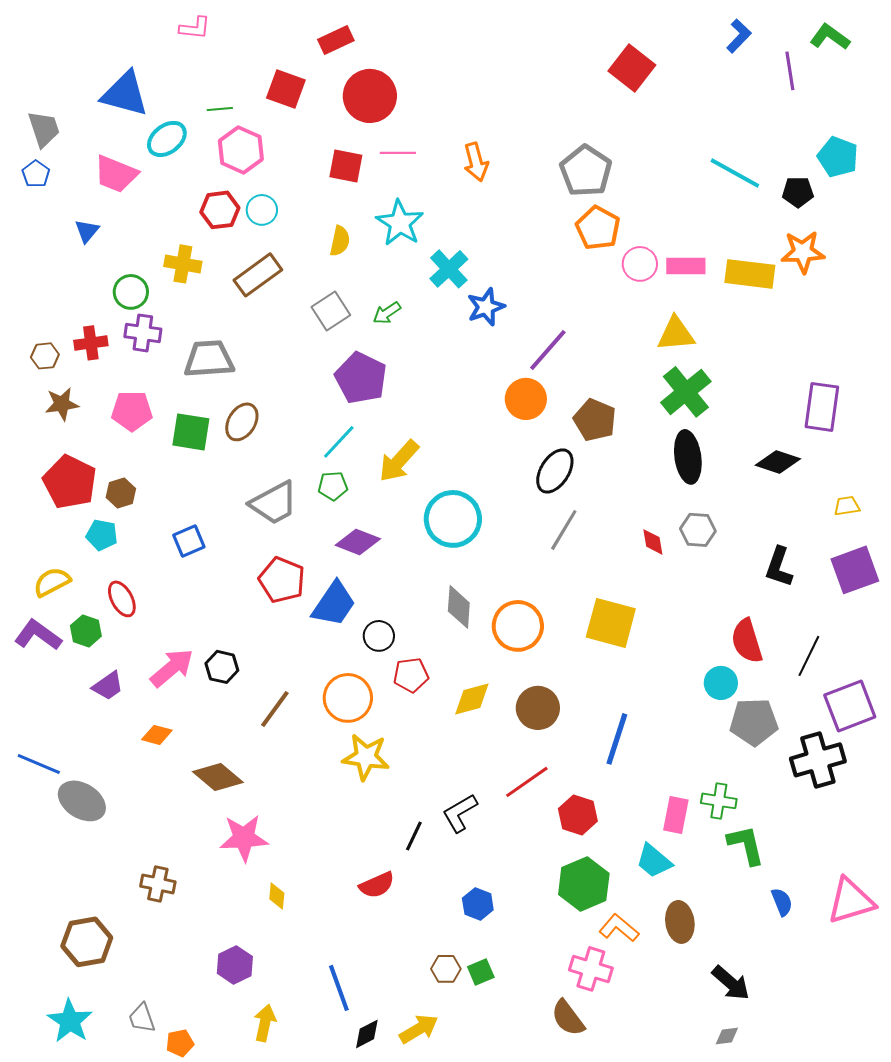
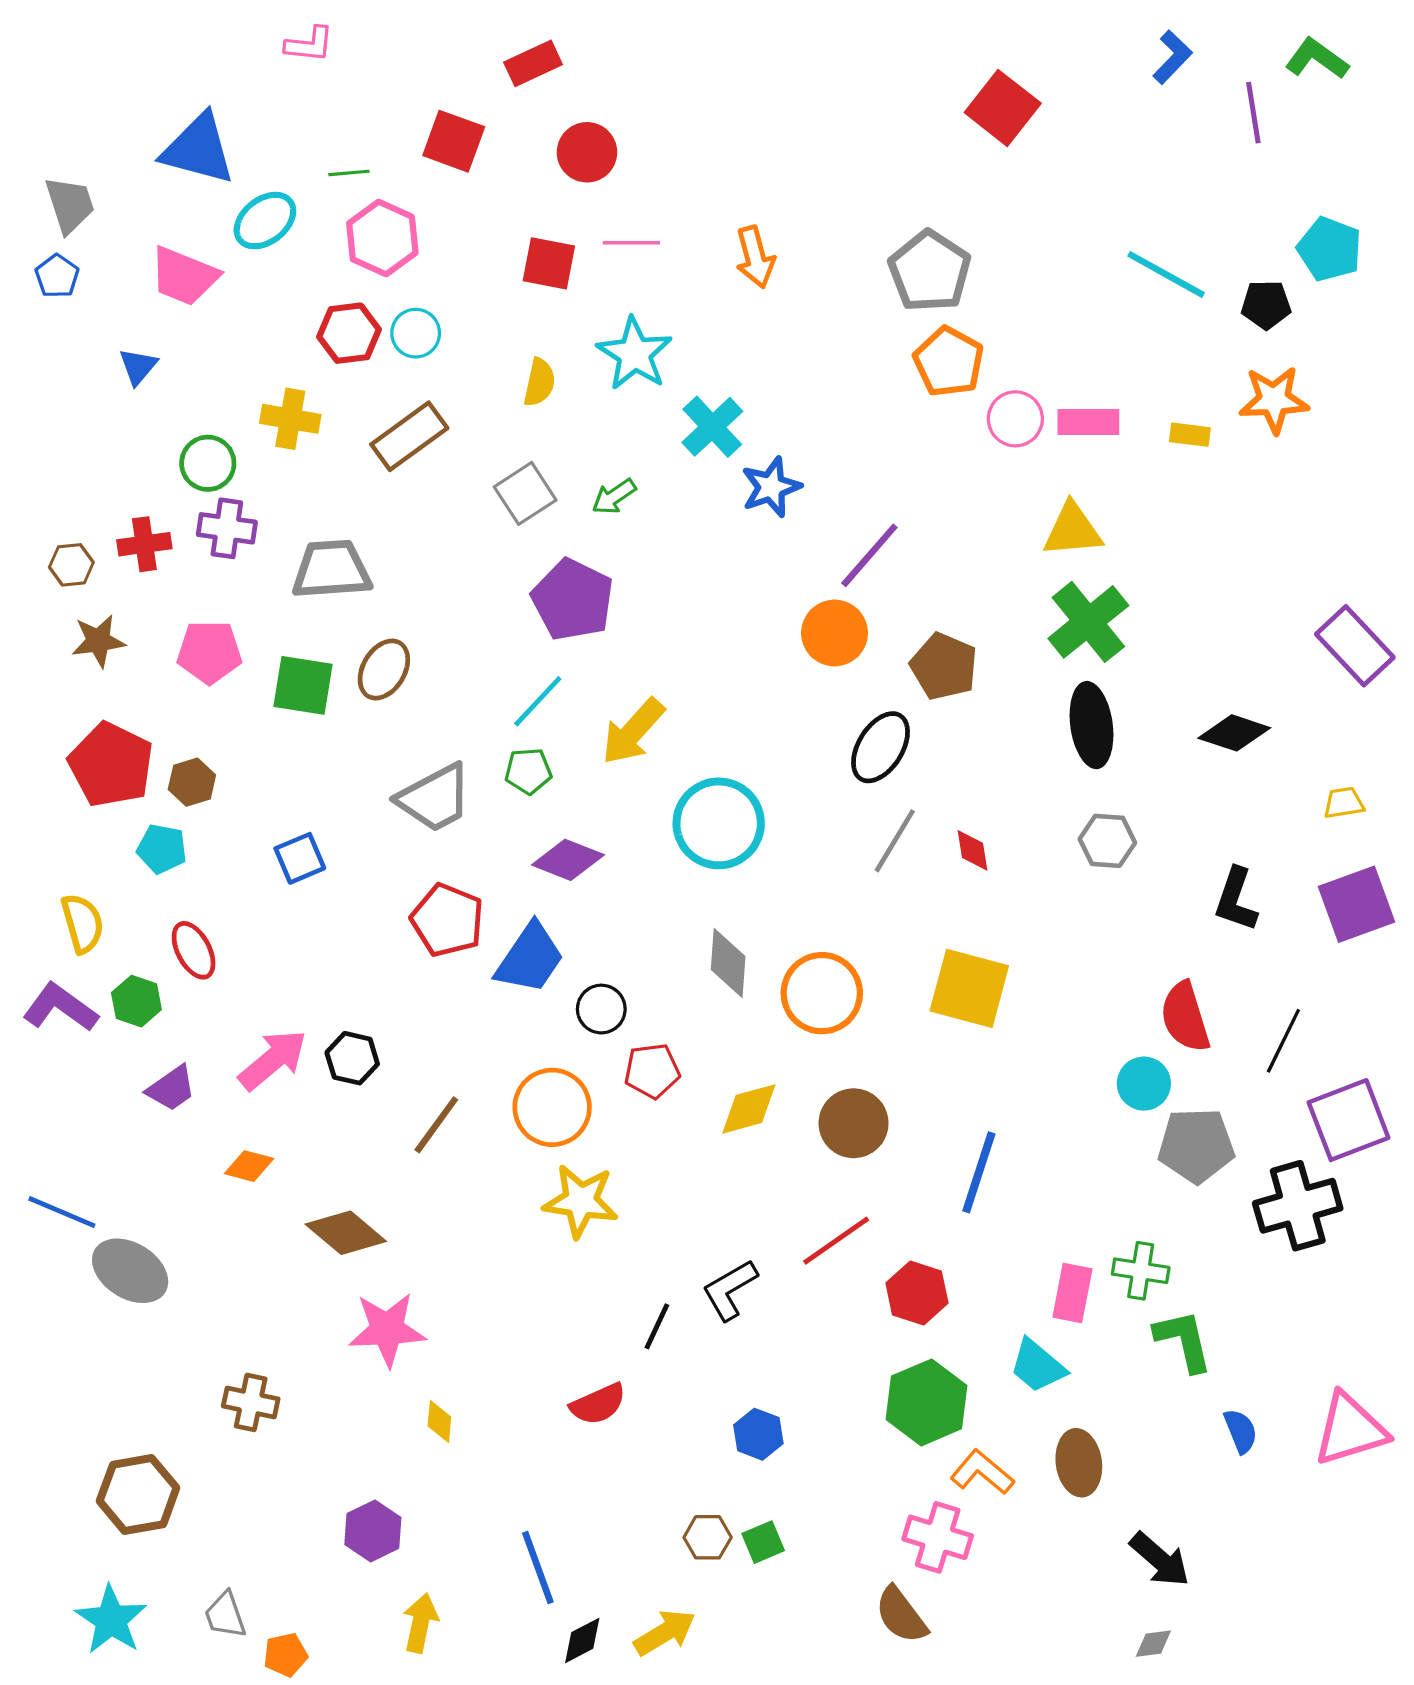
red circle: (370, 96) -> (587, 152), size x0.7
yellow rectangle: (750, 274) -> (1190, 435), size x0.5
purple rectangle: (822, 407) -> (1355, 646), moved, turned -51
red diamond: (653, 542) -> (973, 850), moved
yellow semicircle: (52, 582) -> (82, 923), turned 102

